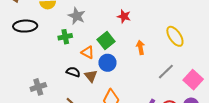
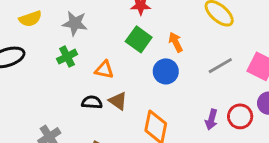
green square: (106, 40) -> (139, 39), moved
blue circle: (107, 63) -> (166, 71), moved
gray line: (166, 72) -> (220, 66), turned 30

